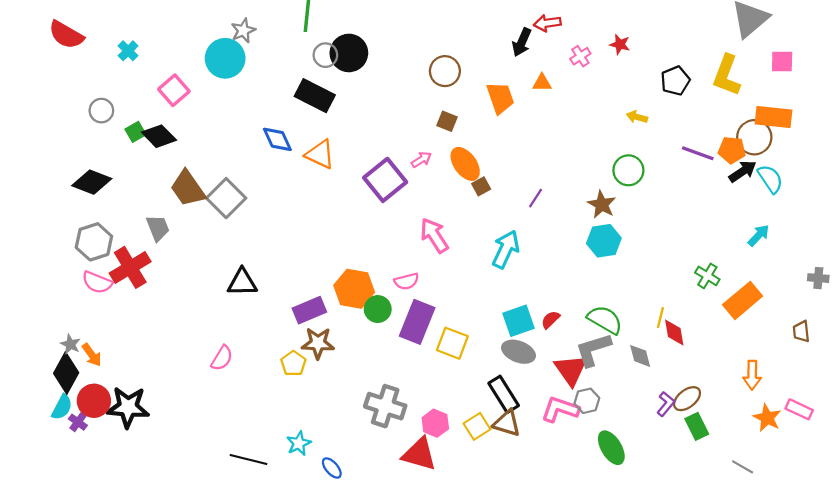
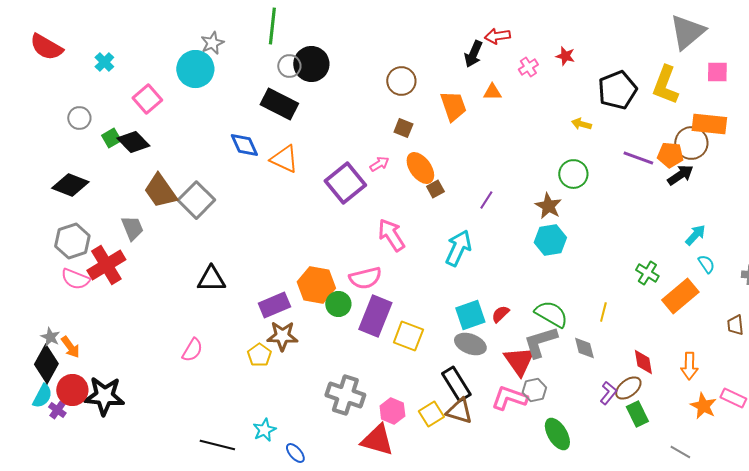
black pentagon: (675, 81) -> (617, 90), size x1.4
cyan semicircle: (770, 179) -> (706, 264), moved, size x0.7
pink semicircle: (406, 281) -> (365, 278), size x1.4
red diamond: (674, 332) -> (643, 362), moved

